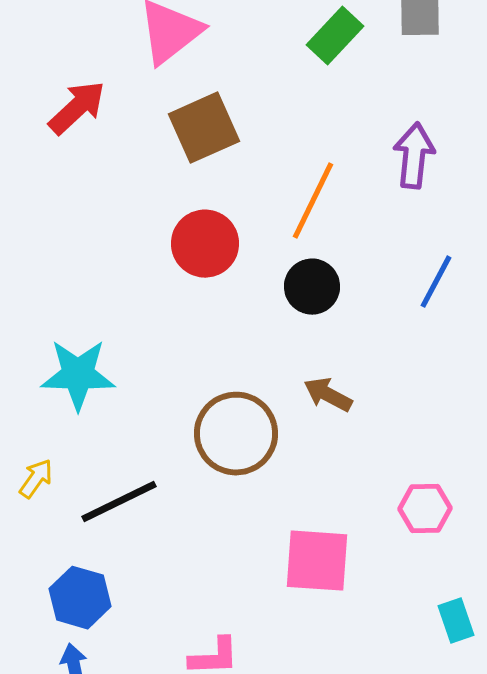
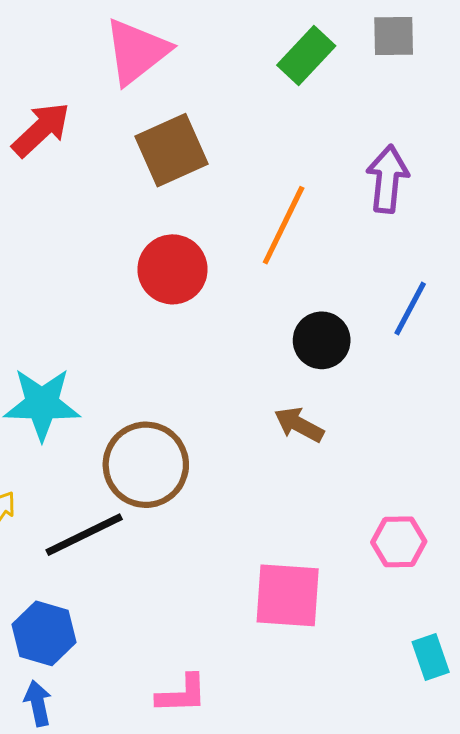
black circle: (312, 287) -> (322, 340), moved
brown circle: (236, 434) -> (146, 465), moved

